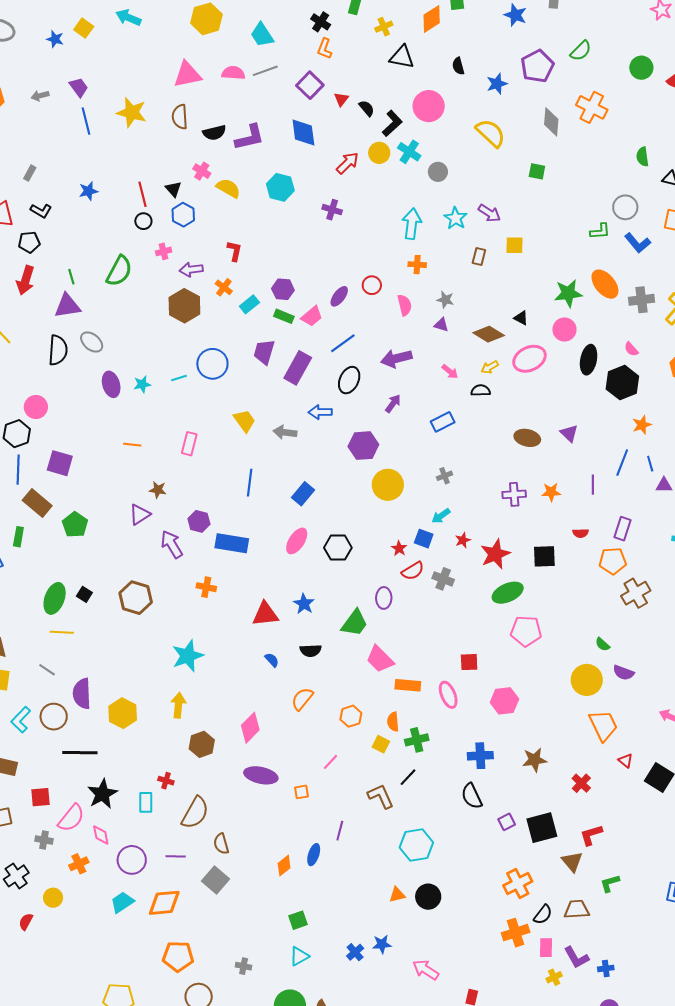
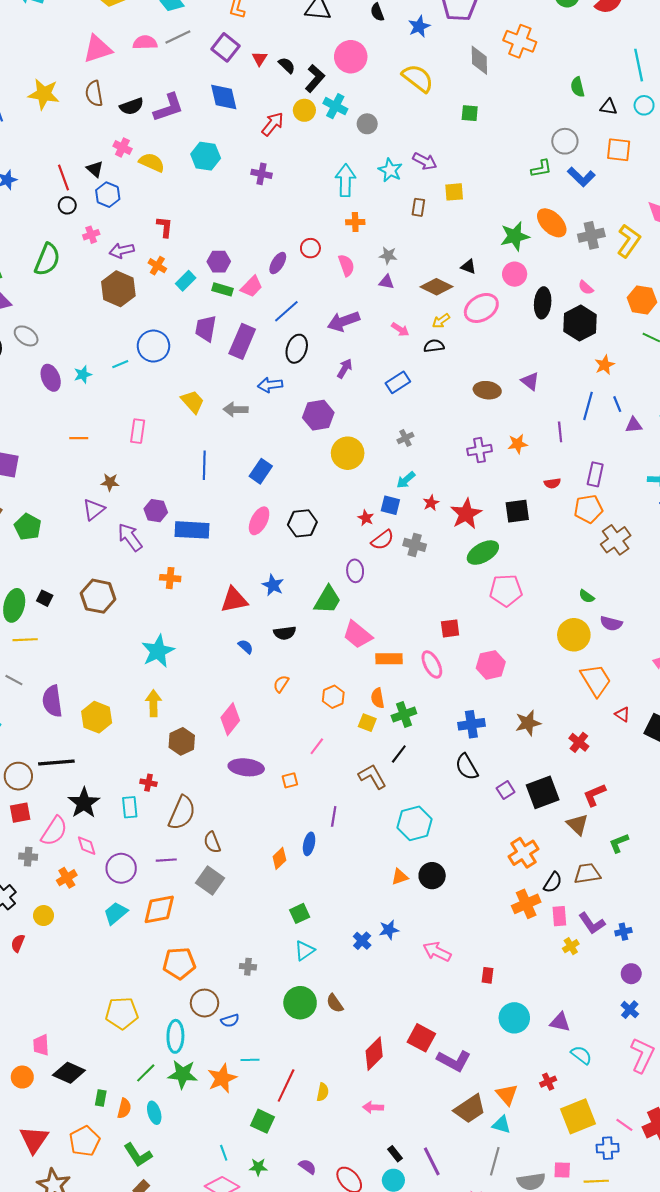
orange semicircle: (302, 699) -> (281, 684), size x0.7
brown circle: (54, 717) -> (18, 776), moved

